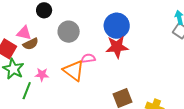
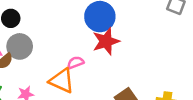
gray circle: (69, 32) -> (20, 46), moved

